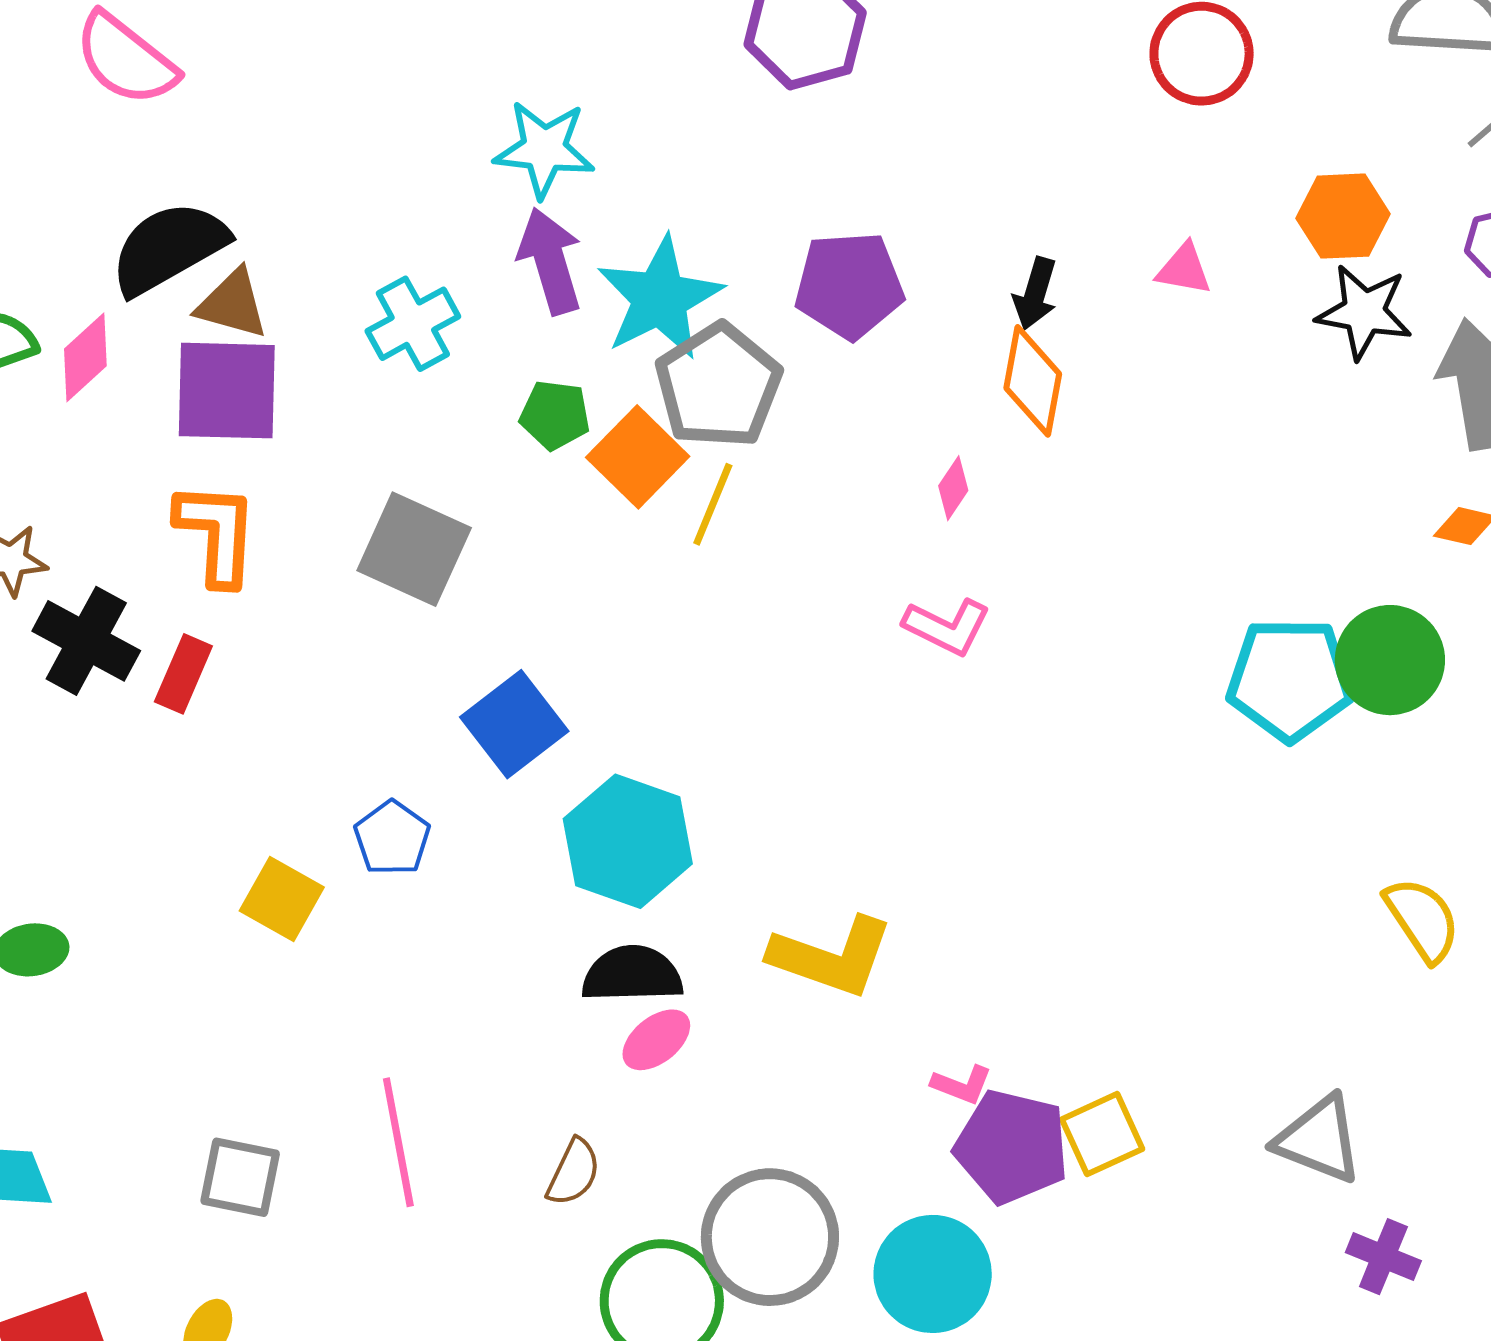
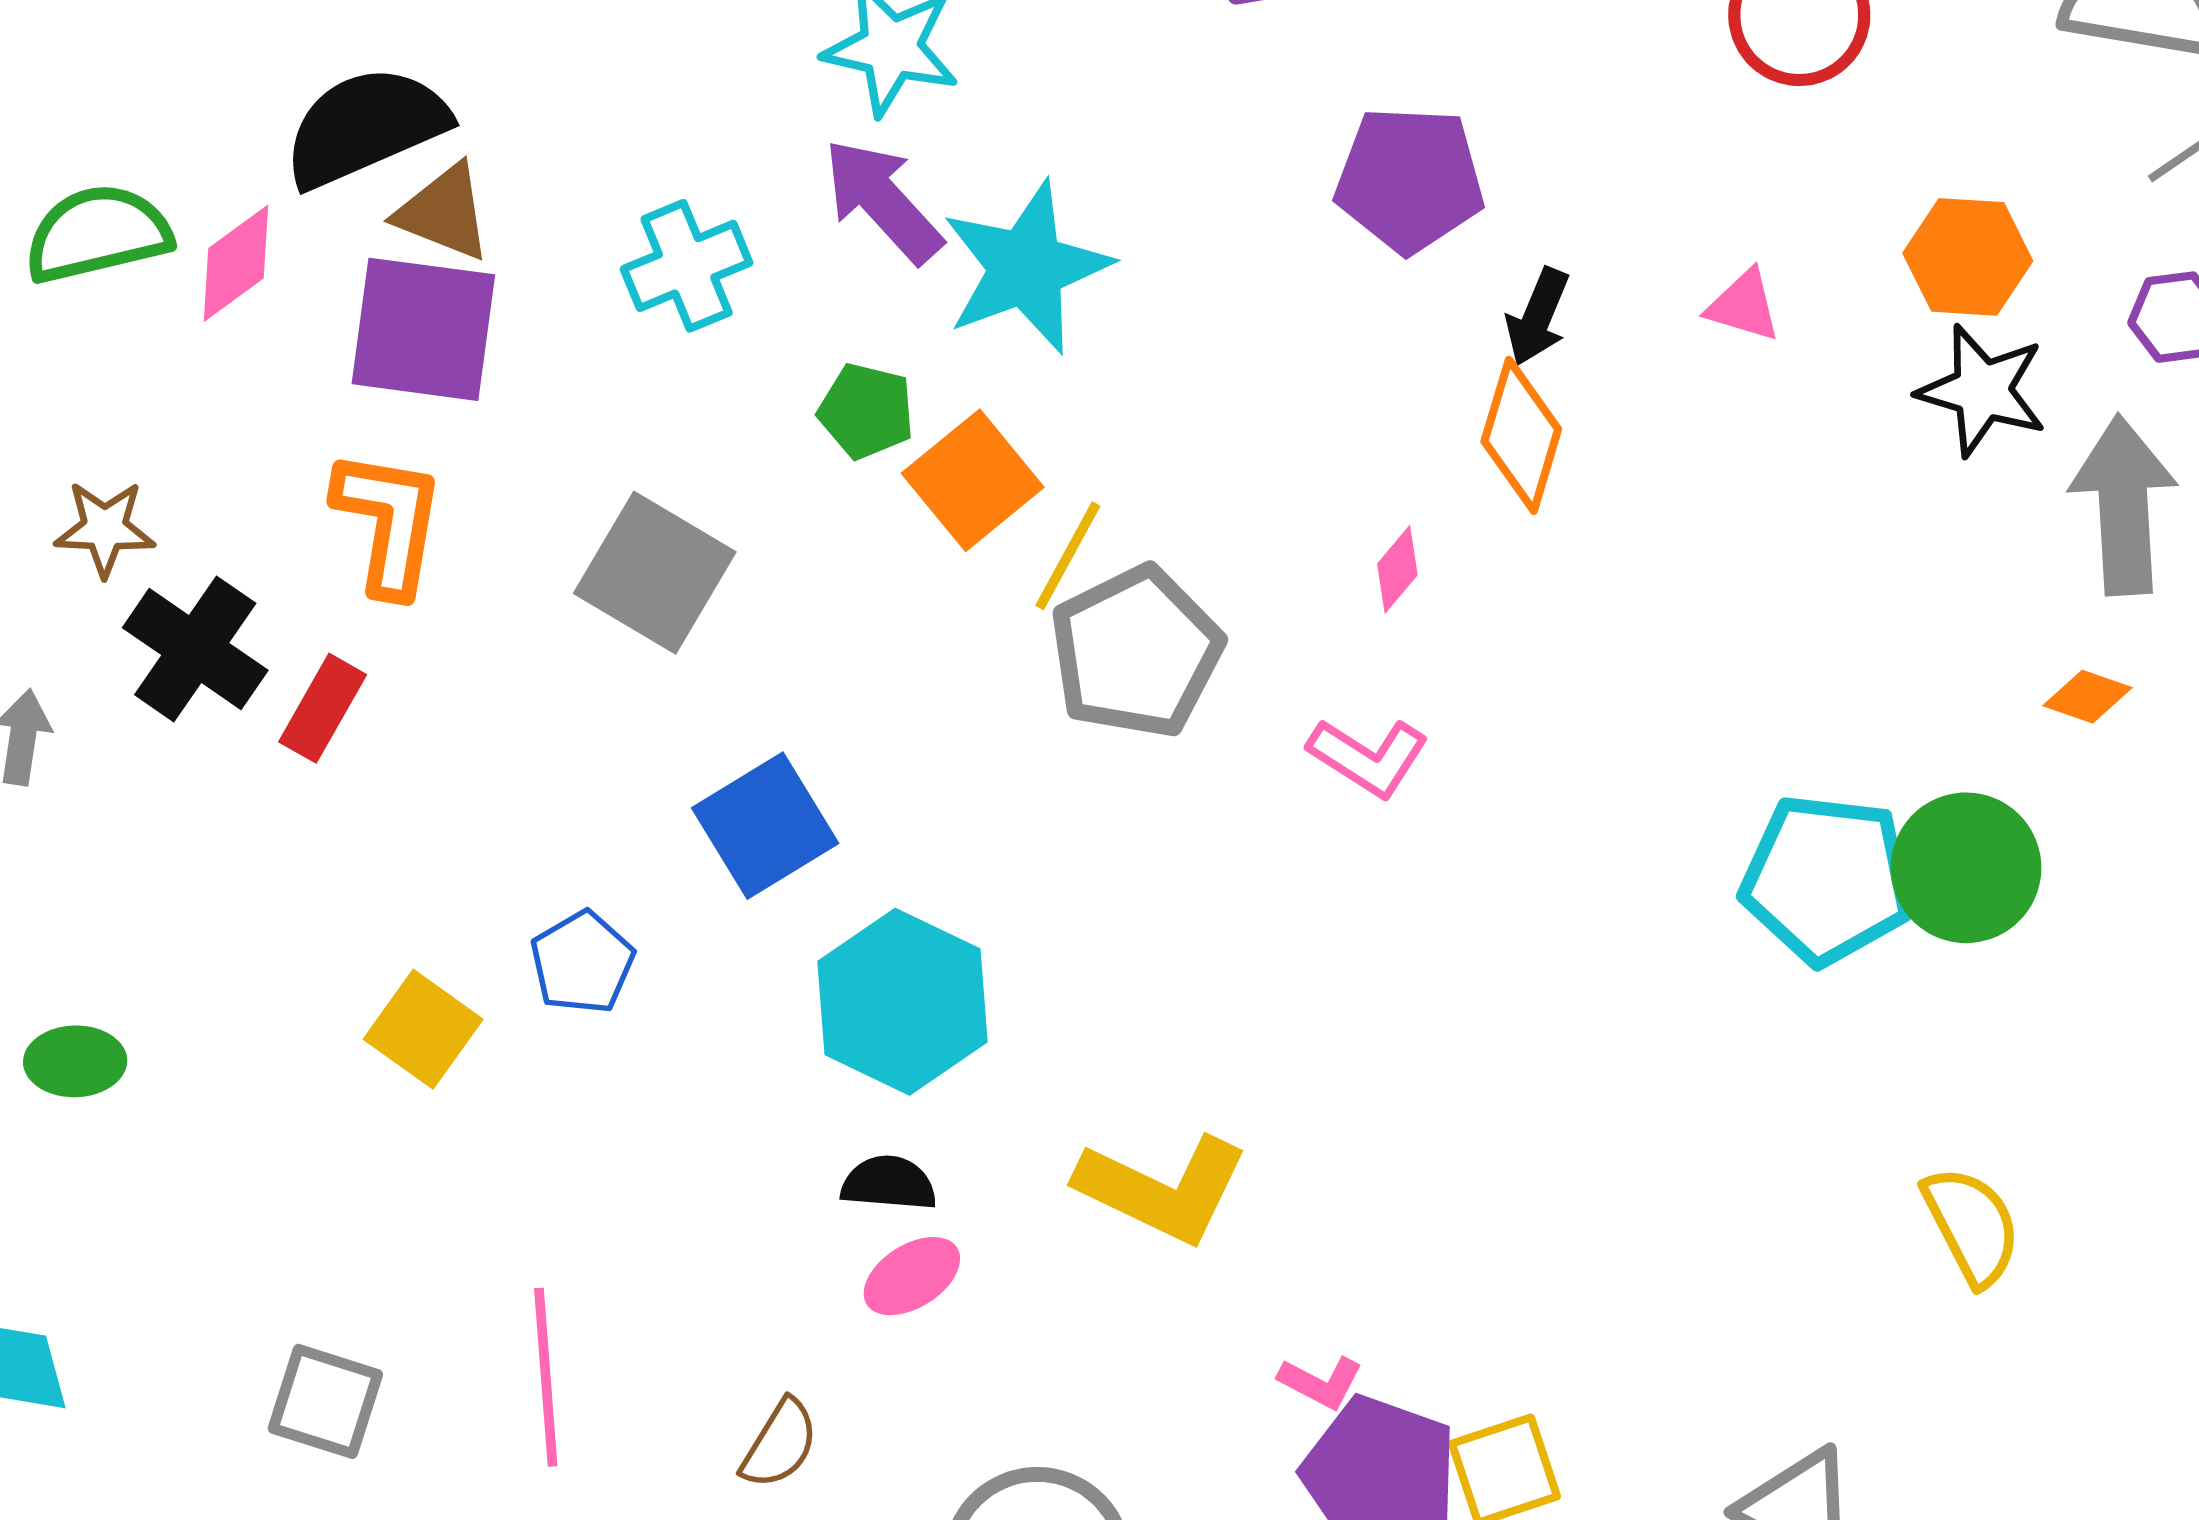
purple arrow: (550, 261) -> (883, 201), turned -32
purple pentagon: (849, 285) -> (1410, 180), moved
gray pentagon: (718, 386) -> (1136, 652), moved
black semicircle: (632, 974) -> (889, 1183), size x0.7

